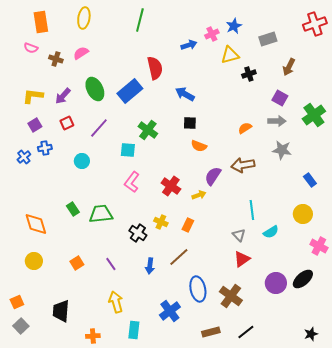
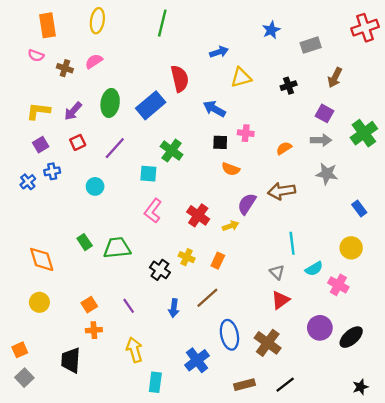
pink cross: (212, 34) -> (246, 133), moved, turned 32
yellow triangle: (230, 55) -> (241, 77), moved
green ellipse: (95, 89) -> (110, 103), turned 35
pink cross: (319, 246) -> (338, 285), moved
black ellipse: (303, 279) -> (351, 337), moved
orange cross: (93, 336) -> (94, 330), moved

